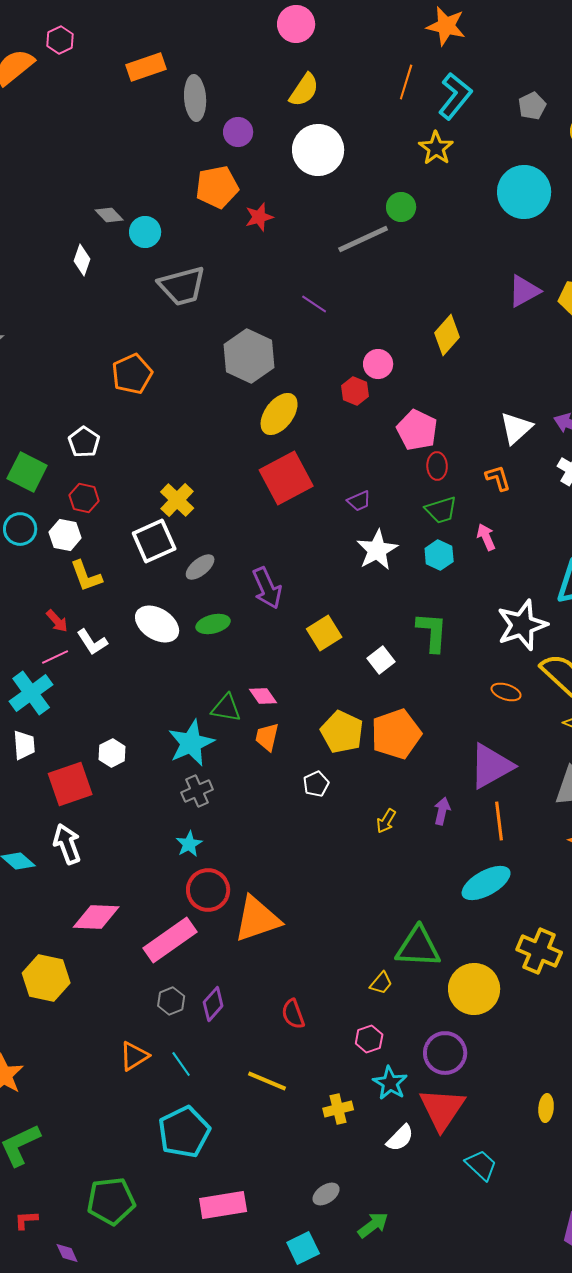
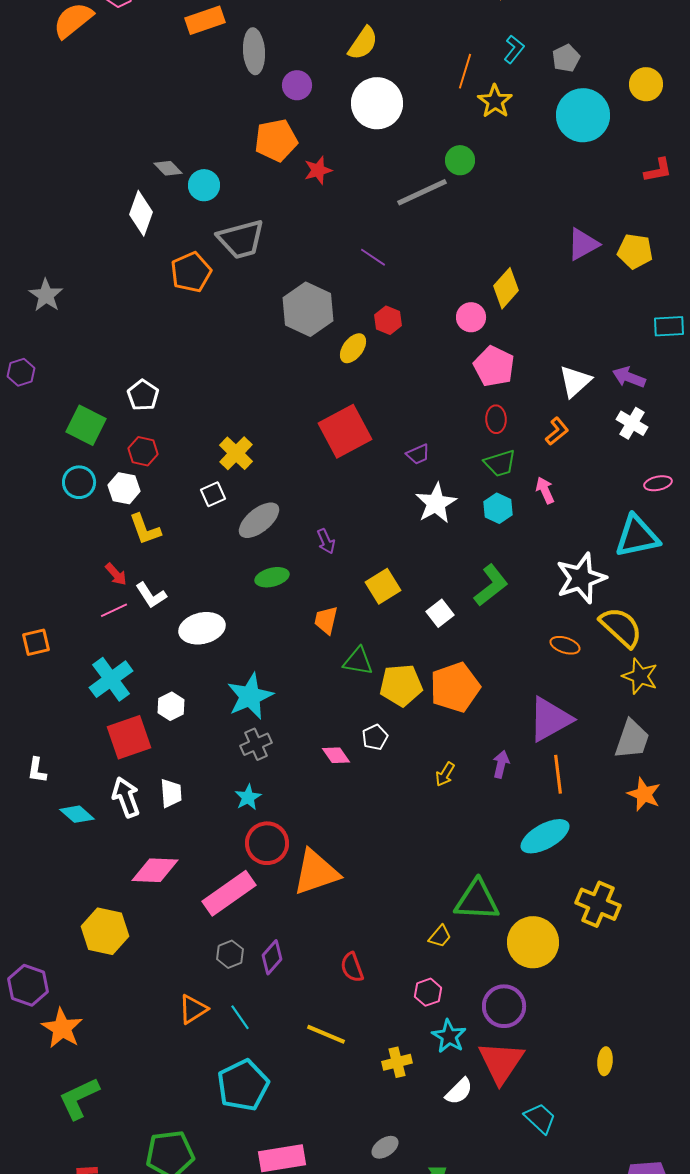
orange line: (406, 82) -> (465, 71), moved
cyan L-shape: (455, 96) -> (514, 49), size x0.6
gray pentagon: (532, 106) -> (566, 58), moved
cyan circle: (524, 192) -> (583, 115), moved
white diamond: (82, 260) -> (141, 213), size x1.4
pink circle: (378, 364) -> (471, 317), moved
orange pentagon: (132, 374) -> (191, 272), moved
red hexagon: (355, 391) -> (388, 320), moved
yellow ellipse: (279, 414) -> (353, 348), moved, size x0.7
pink pentagon: (417, 430) -> (494, 366), moved
orange L-shape: (498, 478) -> (557, 431), turned 68
white square: (154, 541) -> (213, 494), size x0.6
gray ellipse: (200, 567) -> (259, 520), size x1.4
purple arrow: (267, 588) -> (326, 541), size x0.6
white ellipse: (157, 624) -> (202, 628), moved, turned -45
green L-shape: (432, 632) -> (491, 585), turned 48
cyan cross: (31, 693) -> (111, 679), moved
pink diamond: (263, 696) -> (336, 755), moved
green triangle: (226, 708) -> (358, 661), moved
yellow pentagon: (342, 732) -> (401, 685), turned -30
orange trapezoid: (267, 737) -> (326, 620), moved
white trapezoid: (24, 745) -> (171, 793), moved

